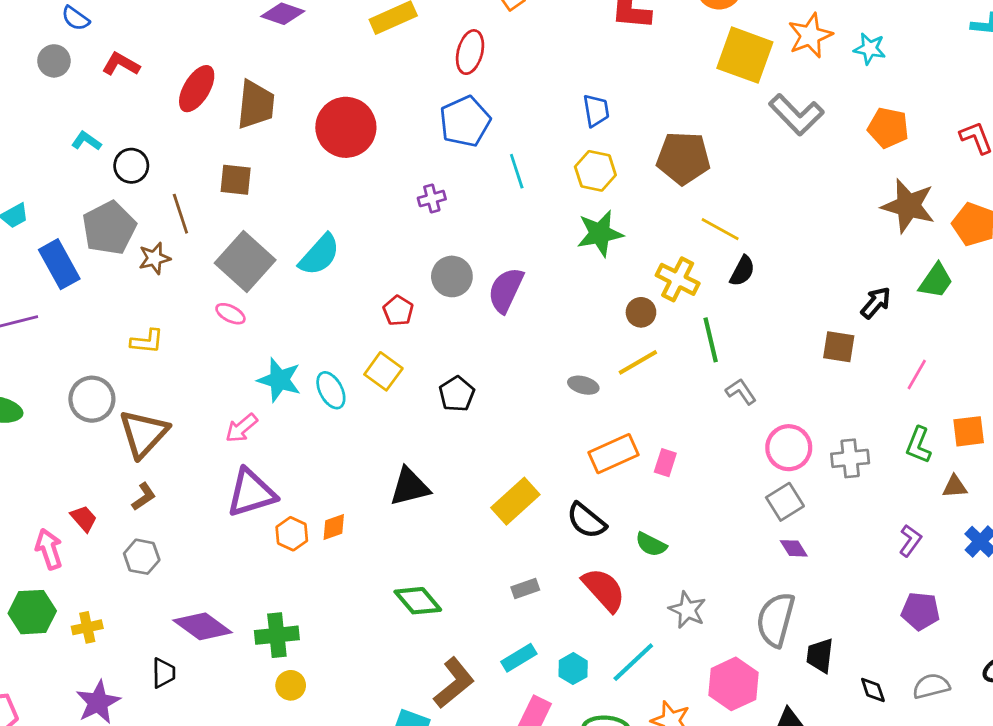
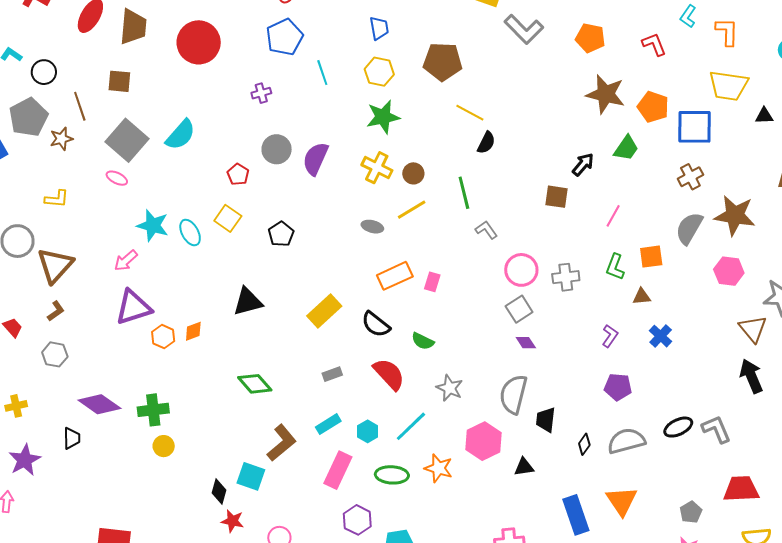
yellow cross: (678, 279) -> (377, 168), moved
gray semicircle: (931, 686) -> (626, 441), size x1.4
black diamond: (873, 690) -> (584, 444), turned 55

